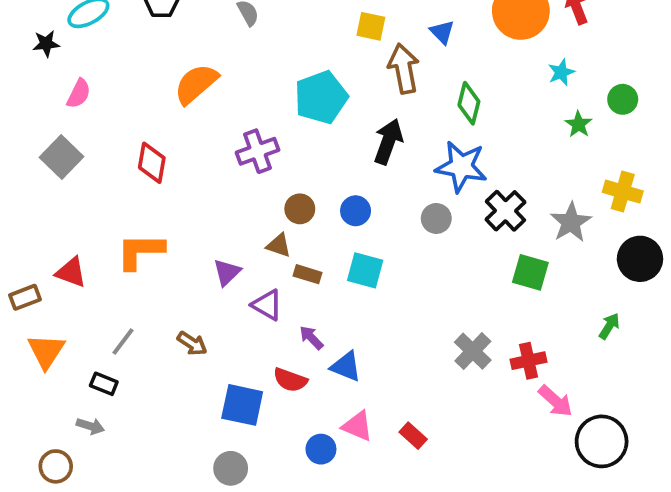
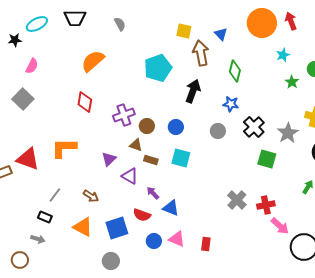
purple cross: (258, 151) -> (124, 115), moved
red diamond: (152, 163) -> (85, 102), moved
blue star: (461, 167) -> (231, 104), size x0.6
red triangle: (71, 272) -> (28, 159), size x1.4
orange triangle: (46, 351) -> (83, 227), moved, turned -35
blue square: (242, 405) -> (117, 228), turned -30
red rectangle: (413, 436) -> (206, 244), turned 56
blue circle: (321, 449) -> (154, 241), moved

